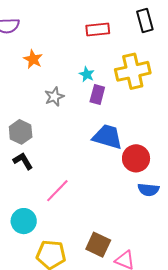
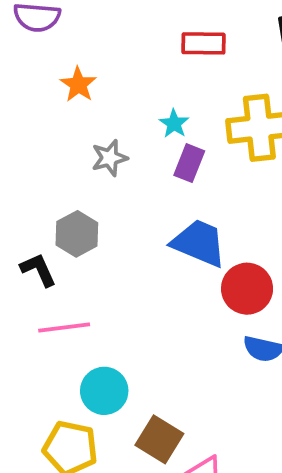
gray hexagon: (21, 132) -> (77, 234), moved
pink line: (57, 191) -> (64, 327), moved, turned 32
cyan circle: (24, 221) -> (104, 391), moved

